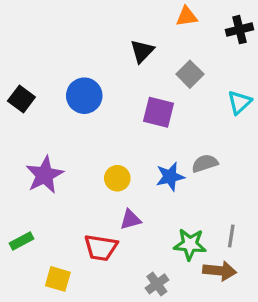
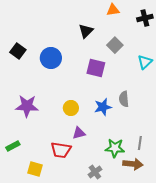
black square: (21, 99) -> (18, 51), moved
gray semicircle: (205, 163) -> (124, 99), turned -77
purple star: (45, 175) -> (27, 106), turned 30

